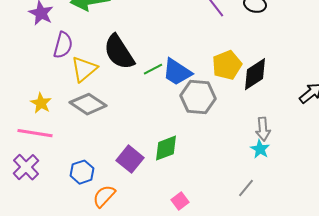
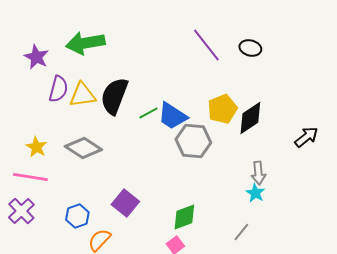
black semicircle: (119, 52) -> (114, 96), turned 54
yellow triangle: (84, 69) -> (82, 95), moved, turned 32
green diamond: (166, 148) -> (184, 217), moved

